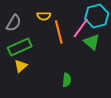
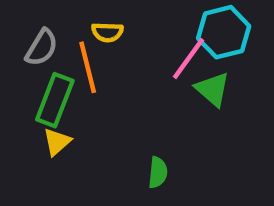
orange line: (59, 32) -> (88, 67), moved
green rectangle: (20, 47) -> (55, 100), turned -45

